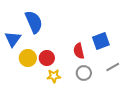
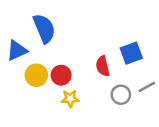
blue triangle: (13, 39) -> (17, 51), turned 30
gray circle: (84, 73) -> (121, 95), moved

